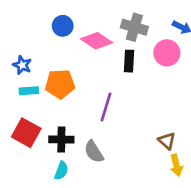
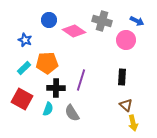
black rectangle: (129, 61) -> (122, 77), moved
blue star: (22, 65) -> (25, 40), moved
cyan rectangle: (29, 91) -> (24, 68), turned -40
black cross: (61, 139) -> (56, 88), moved
cyan semicircle: (61, 171) -> (48, 109), moved

